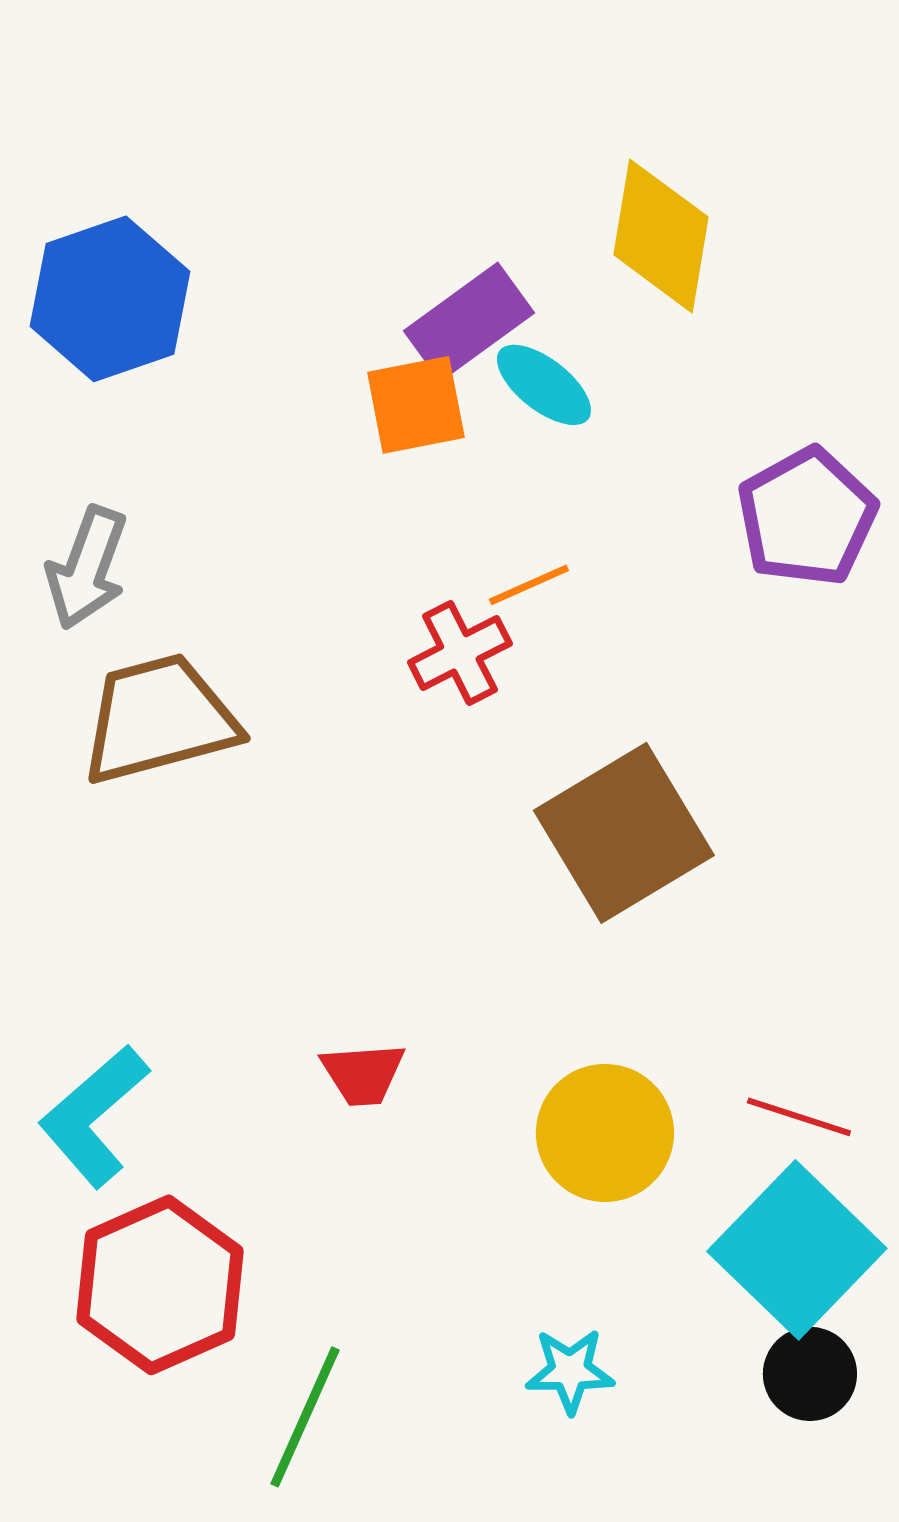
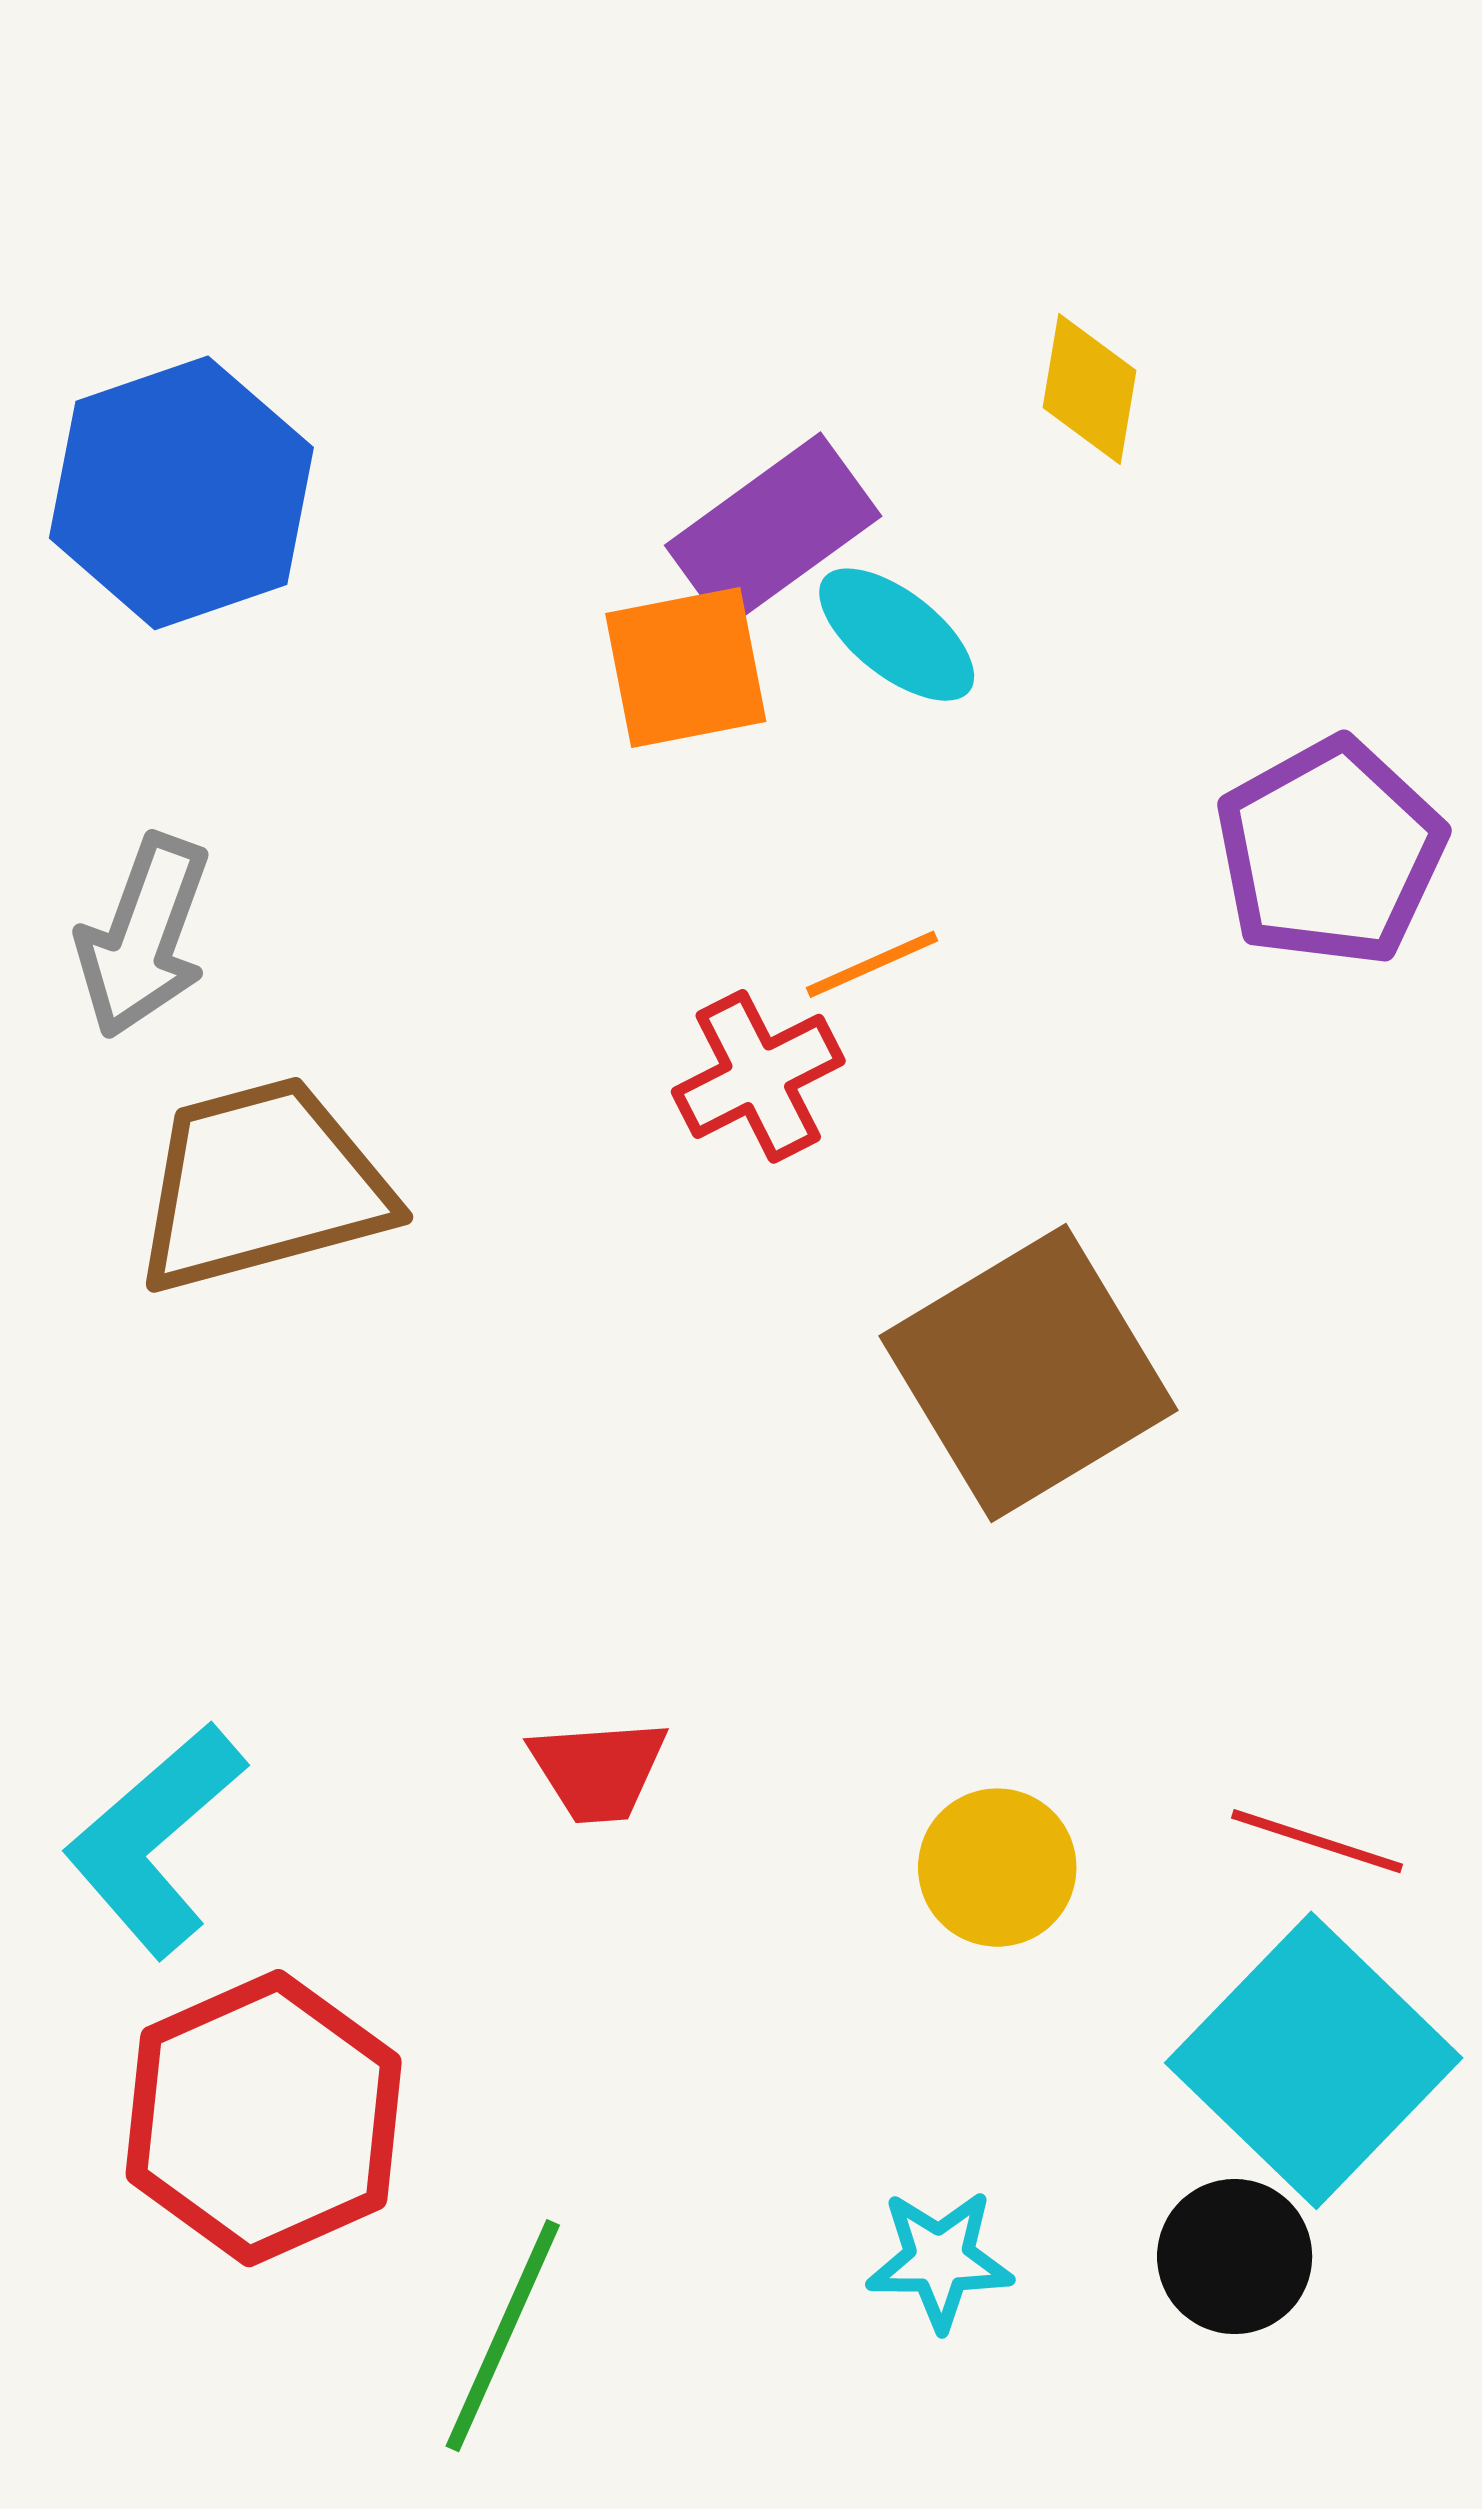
yellow diamond: (661, 236) -> (1090, 389), size x0.6
yellow circle: (605, 1133) -> (997, 1868), size x0.7
black circle: (810, 1374) -> (1235, 2257), moved

